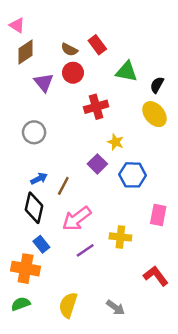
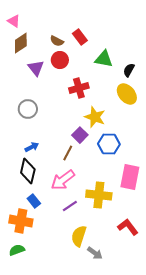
yellow star: (116, 142) -> (95, 117), size x1.5
brown line: (63, 186) -> (68, 153), moved
pink rectangle: (158, 215) -> (130, 177), size x1.4
yellow cross: (120, 237) -> (99, 195), size x1.4
yellow semicircle: (68, 305) -> (79, 236), moved

